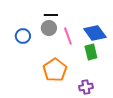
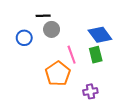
black line: (51, 15) -> (43, 16), moved
pink line: (68, 36) -> (72, 55), moved

